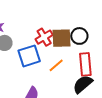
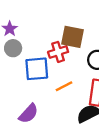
brown square: (62, 38) -> (73, 37), moved

